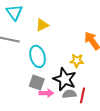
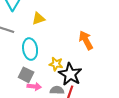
yellow star: (77, 61) -> (56, 64), moved
black star: (65, 79) -> (70, 74), moved

